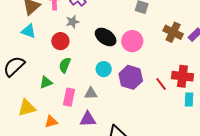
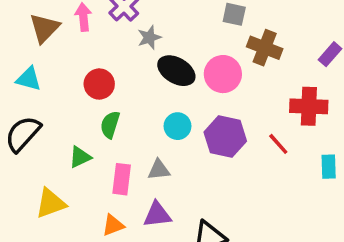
gray star: (73, 22) -> (149, 37), moved
cyan triangle: (29, 31) -> (29, 79), moved
brown cross: (173, 32) -> (265, 48), moved
red cross: (182, 76) -> (309, 106), moved
orange triangle: (51, 122) -> (113, 225), moved

